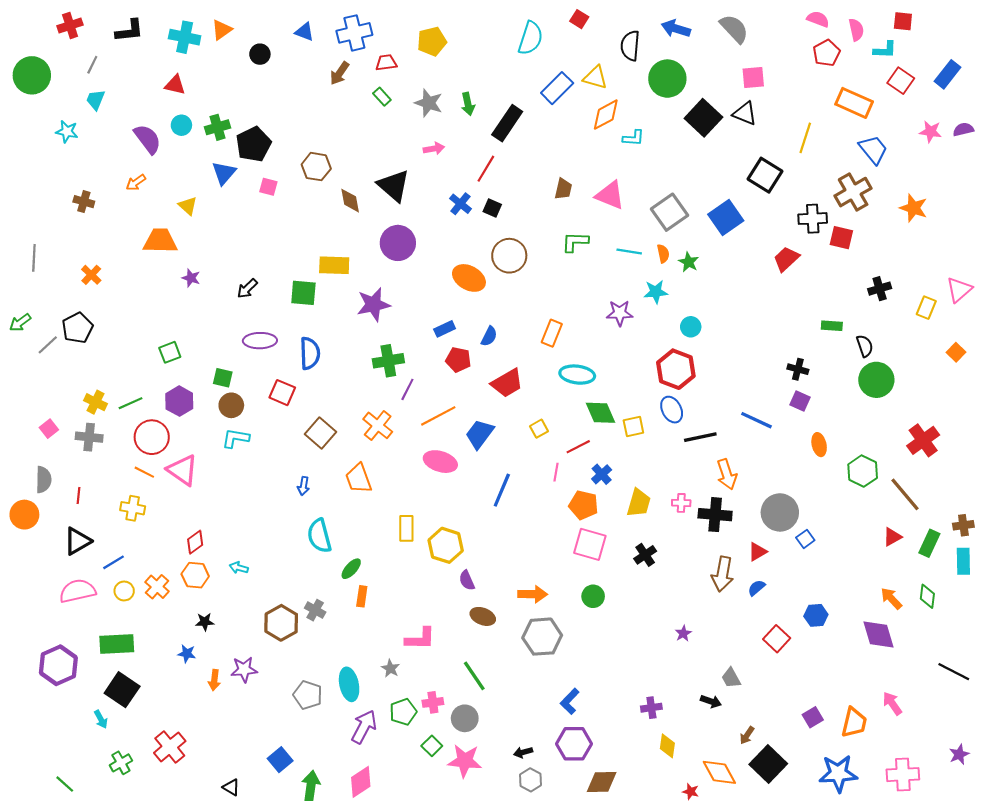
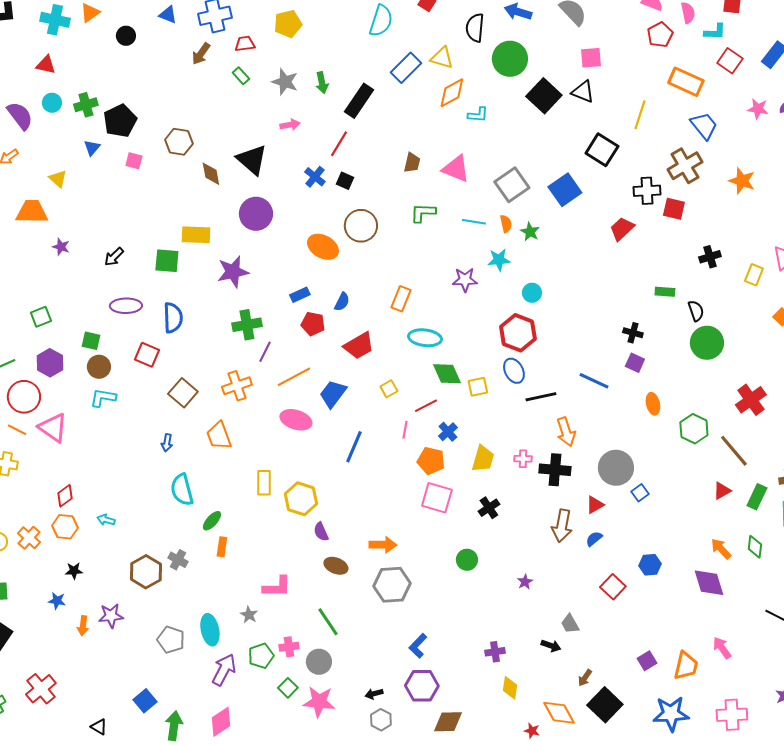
blue triangle: (224, 173) -> (92, 148), size x0.7
orange cross: (378, 425) -> (237, 386), turned 32
green circle: (593, 596) -> (467, 560), moved

